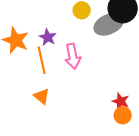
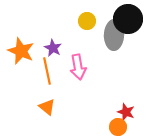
gray ellipse: (109, 24) -> (114, 35), turned -64
orange circle: (123, 115) -> (118, 127), moved

